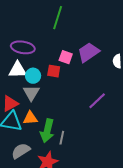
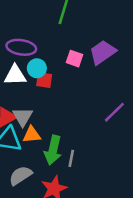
red square: (54, 71) -> (44, 80), moved
cyan circle: (33, 76) -> (37, 68), moved
gray triangle: (31, 93) -> (23, 117), moved

